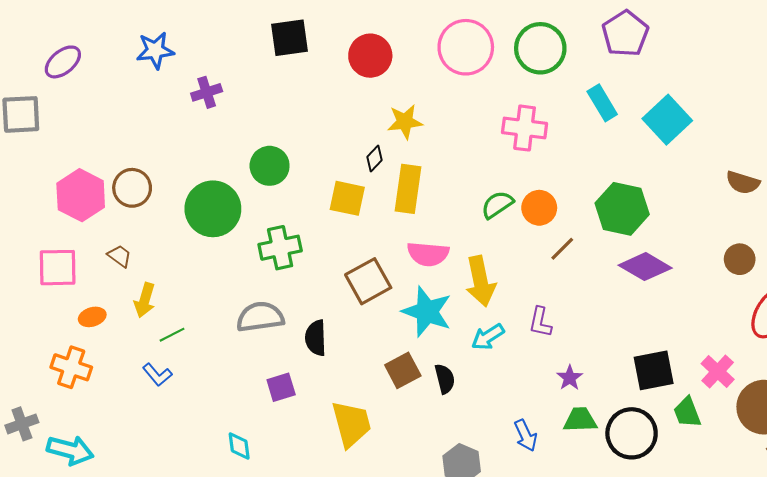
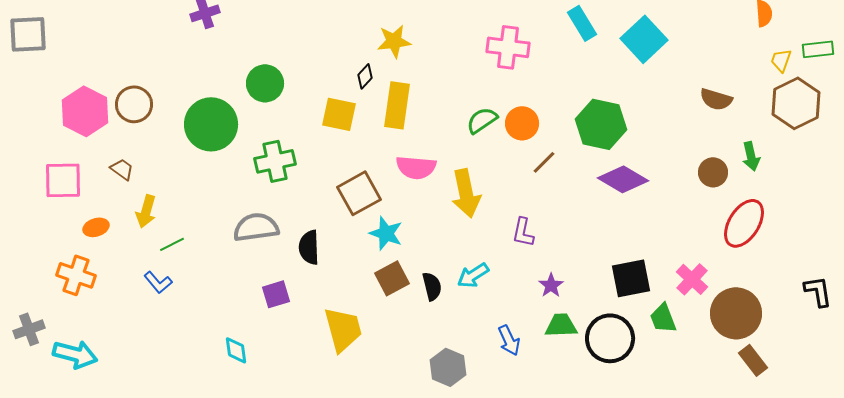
cyan star: (427, 312) -> (386, 233), moved, size x0.7
cyan arrow: (488, 337) -> (473, 275), moved

